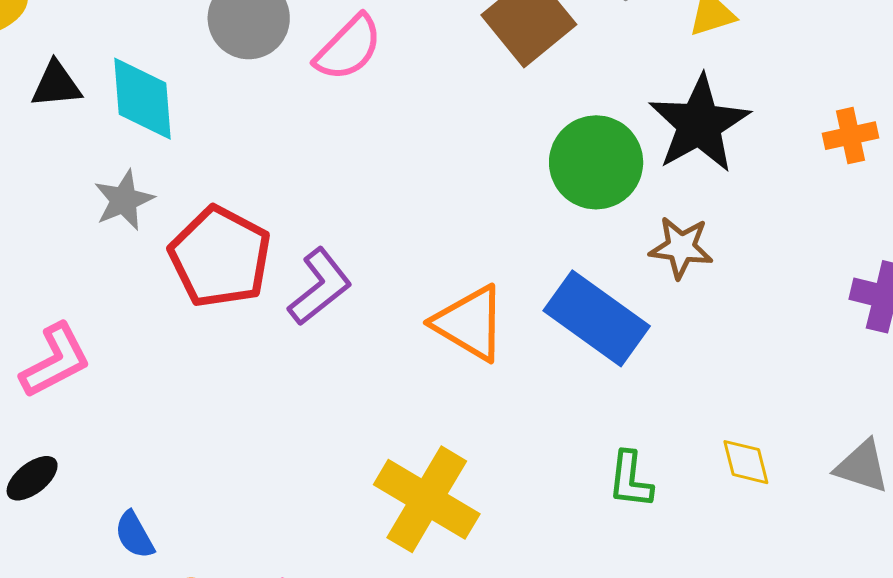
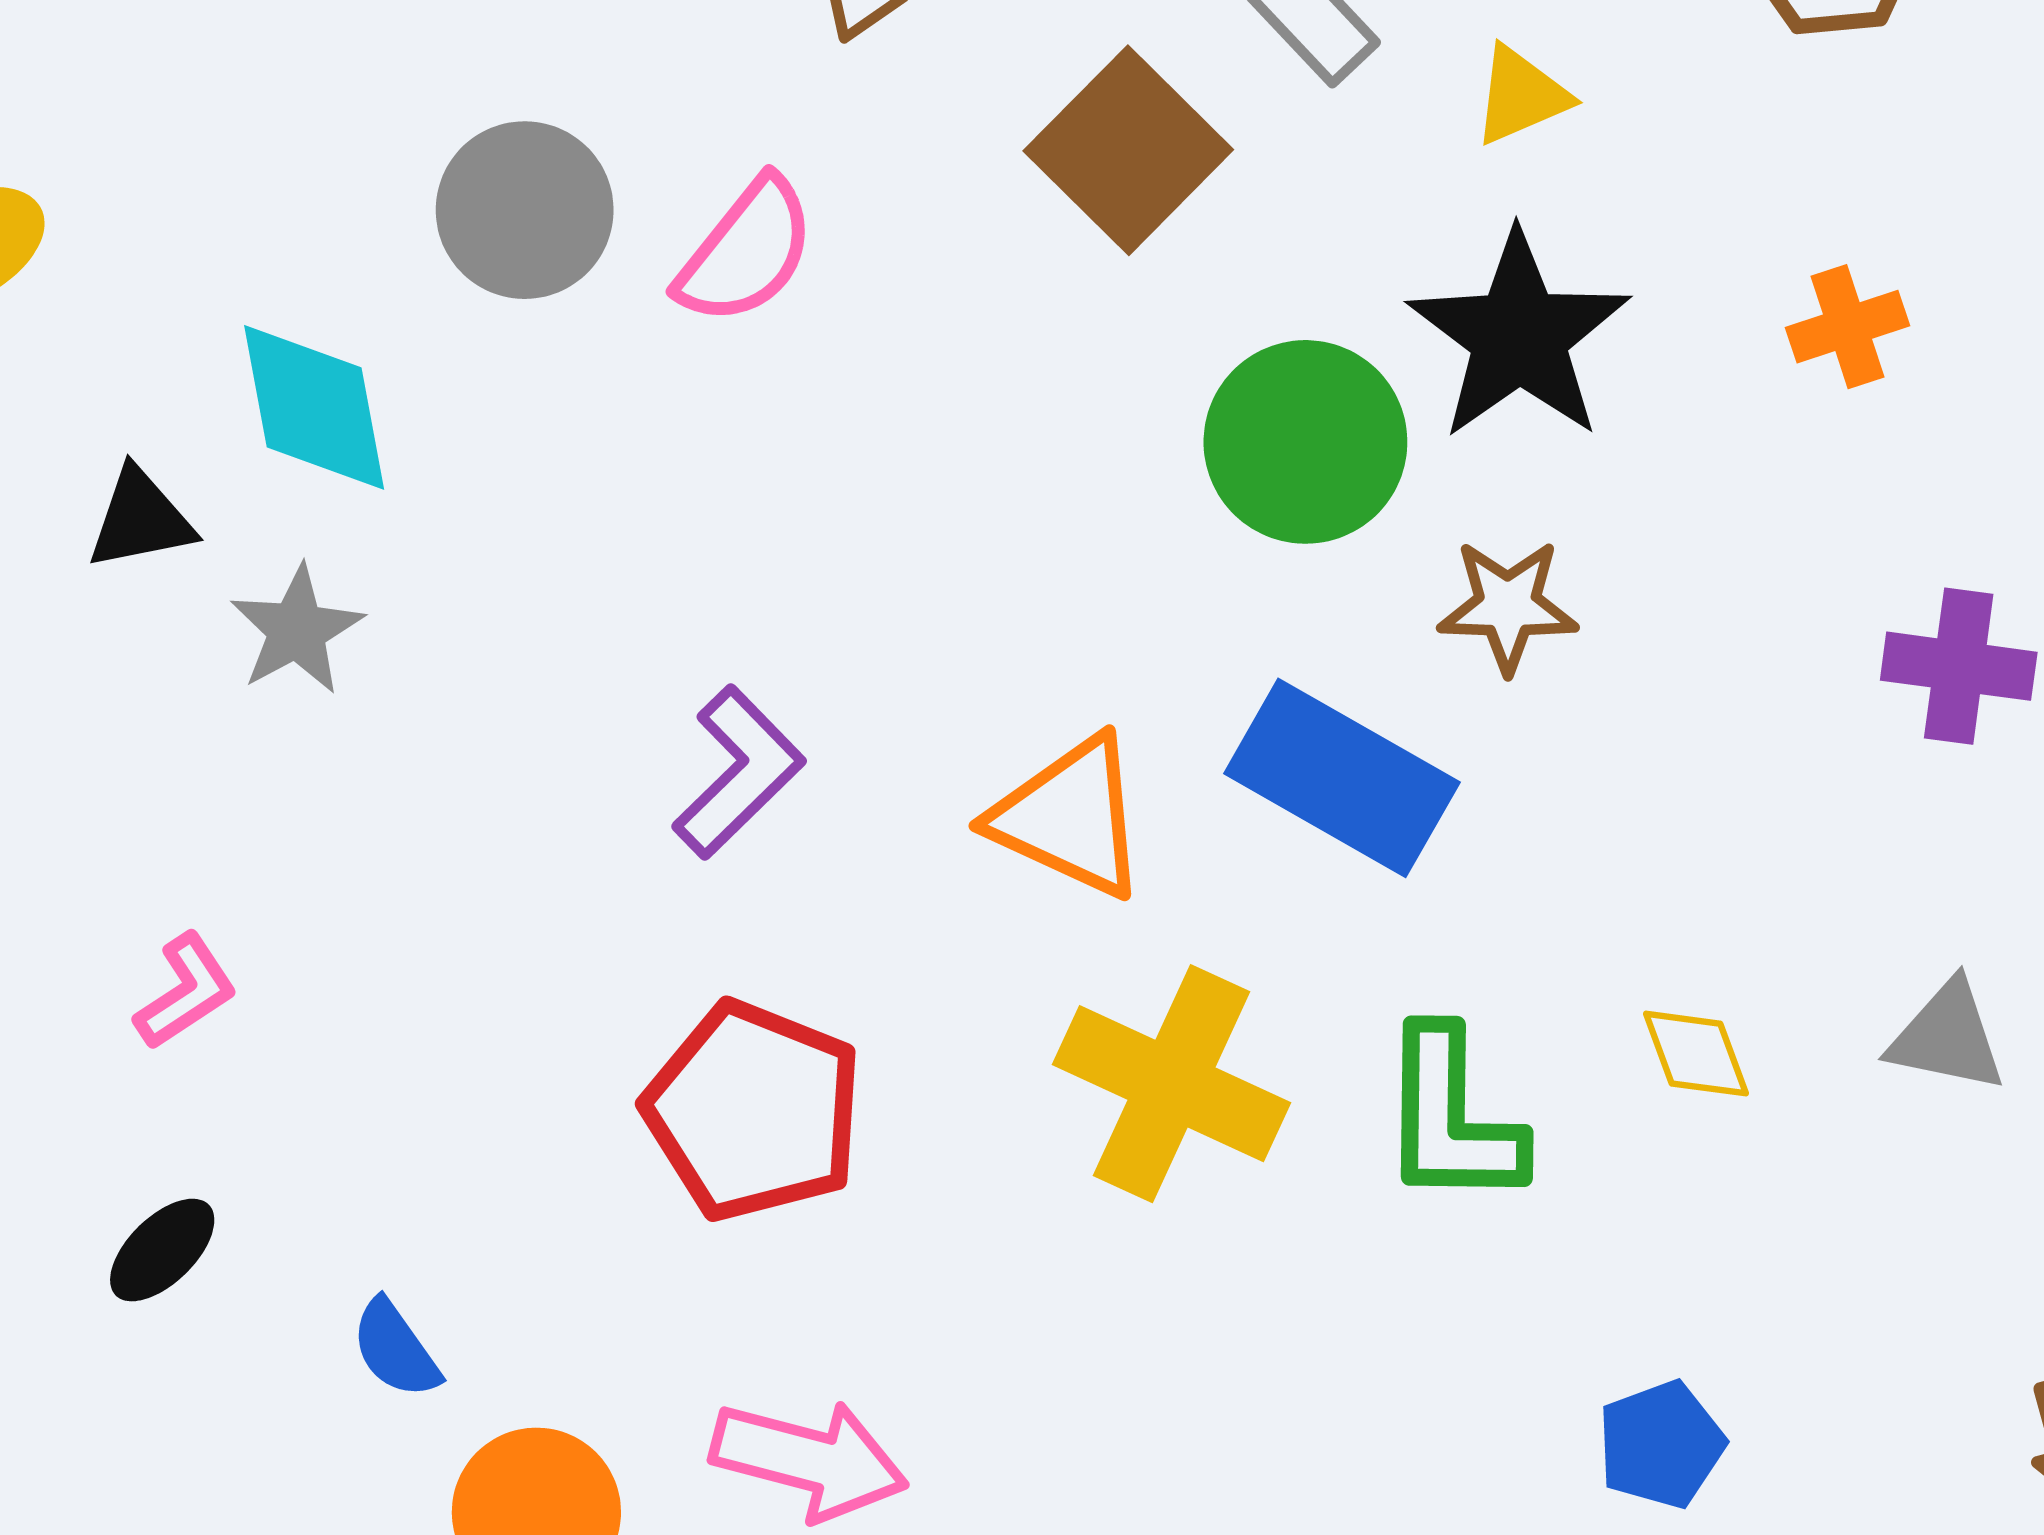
black triangle: (56, 85) -> (141, 519), moved
red pentagon: (220, 257) -> (754, 1111), moved
pink L-shape: (55, 361) -> (186, 992), size x0.7
green L-shape: (630, 480) -> (1451, 1118), size x1.5
yellow cross: (427, 499) -> (1171, 1084), moved

